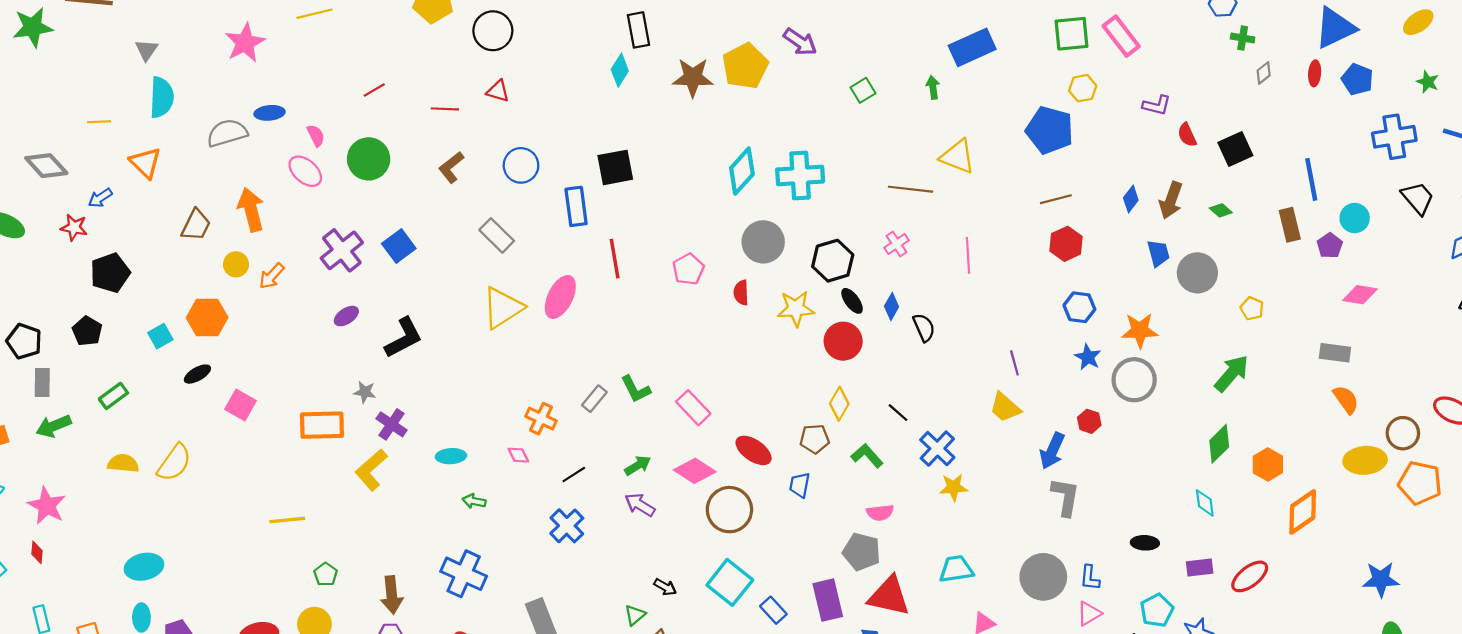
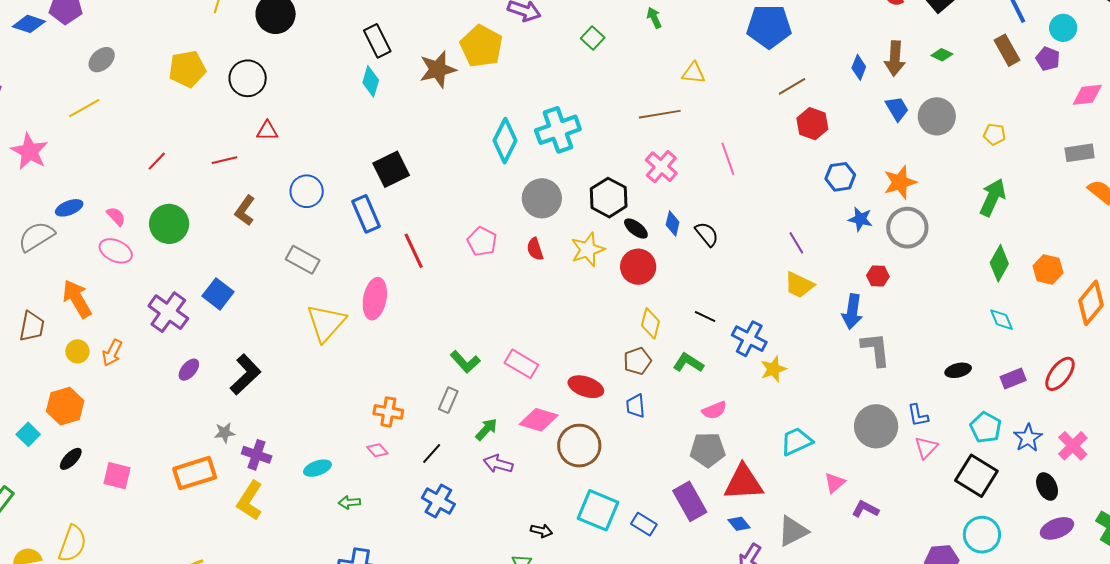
yellow triangle: (958, 157) -> (694, 73), size x0.7
pink cross: (897, 244) -> (661, 167), size x1.4
gray rectangle: (594, 399) -> (448, 400), moved

